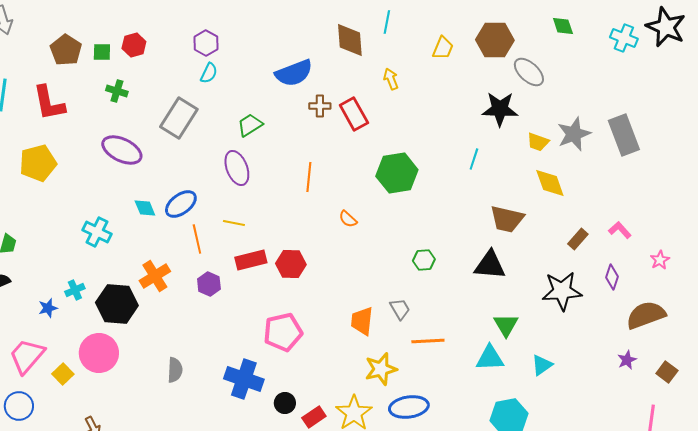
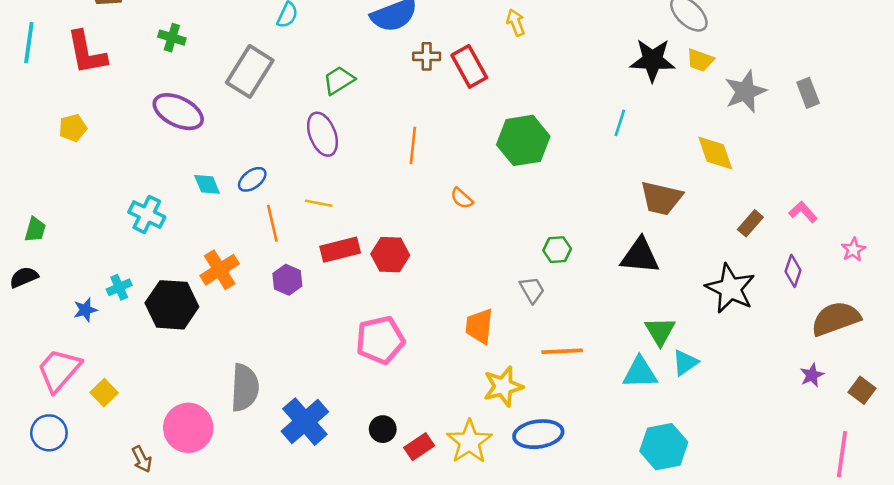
gray rectangle: (624, 135) -> (808, 93), size x0.6
yellow trapezoid: (538, 142) -> (700, 60), moved
yellow pentagon: (38, 163) -> (73, 128), size x0.6
blue ellipse: (181, 204) -> (252, 179), size x0.7
black star: (562, 291) -> (730, 289), turned 30
gray trapezoid: (400, 309) -> (532, 290), moved
pink circle: (99, 353) -> (188, 428), moved
cyan triangle: (542, 365) -> (685, 363), moved
gray semicircle: (175, 370) -> (245, 388), size x1.5
blue cross: (244, 379) -> (305, 422), moved, turned 30

